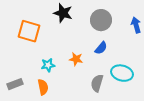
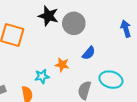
gray circle: (101, 20) -> (74, 23), moved
cyan star: (48, 65) -> (42, 76), moved

